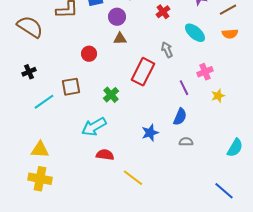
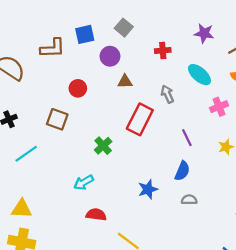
red cross: (163, 12) -> (163, 50), turned 32
brown triangle: (120, 39) -> (125, 81), moved
red circle: (89, 54) -> (78, 88), moved
pink cross: (205, 72) -> (219, 107), moved
brown square: (71, 87) -> (57, 119), moved, turned 30
cyan arrow: (94, 127) -> (84, 182), size x0.7

